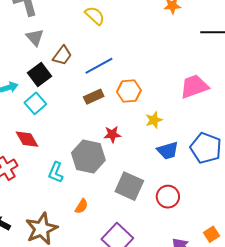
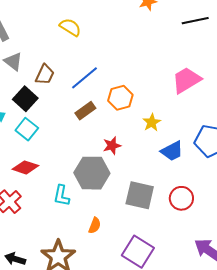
red diamond: (27, 139) -> (25, 167), turned -30

